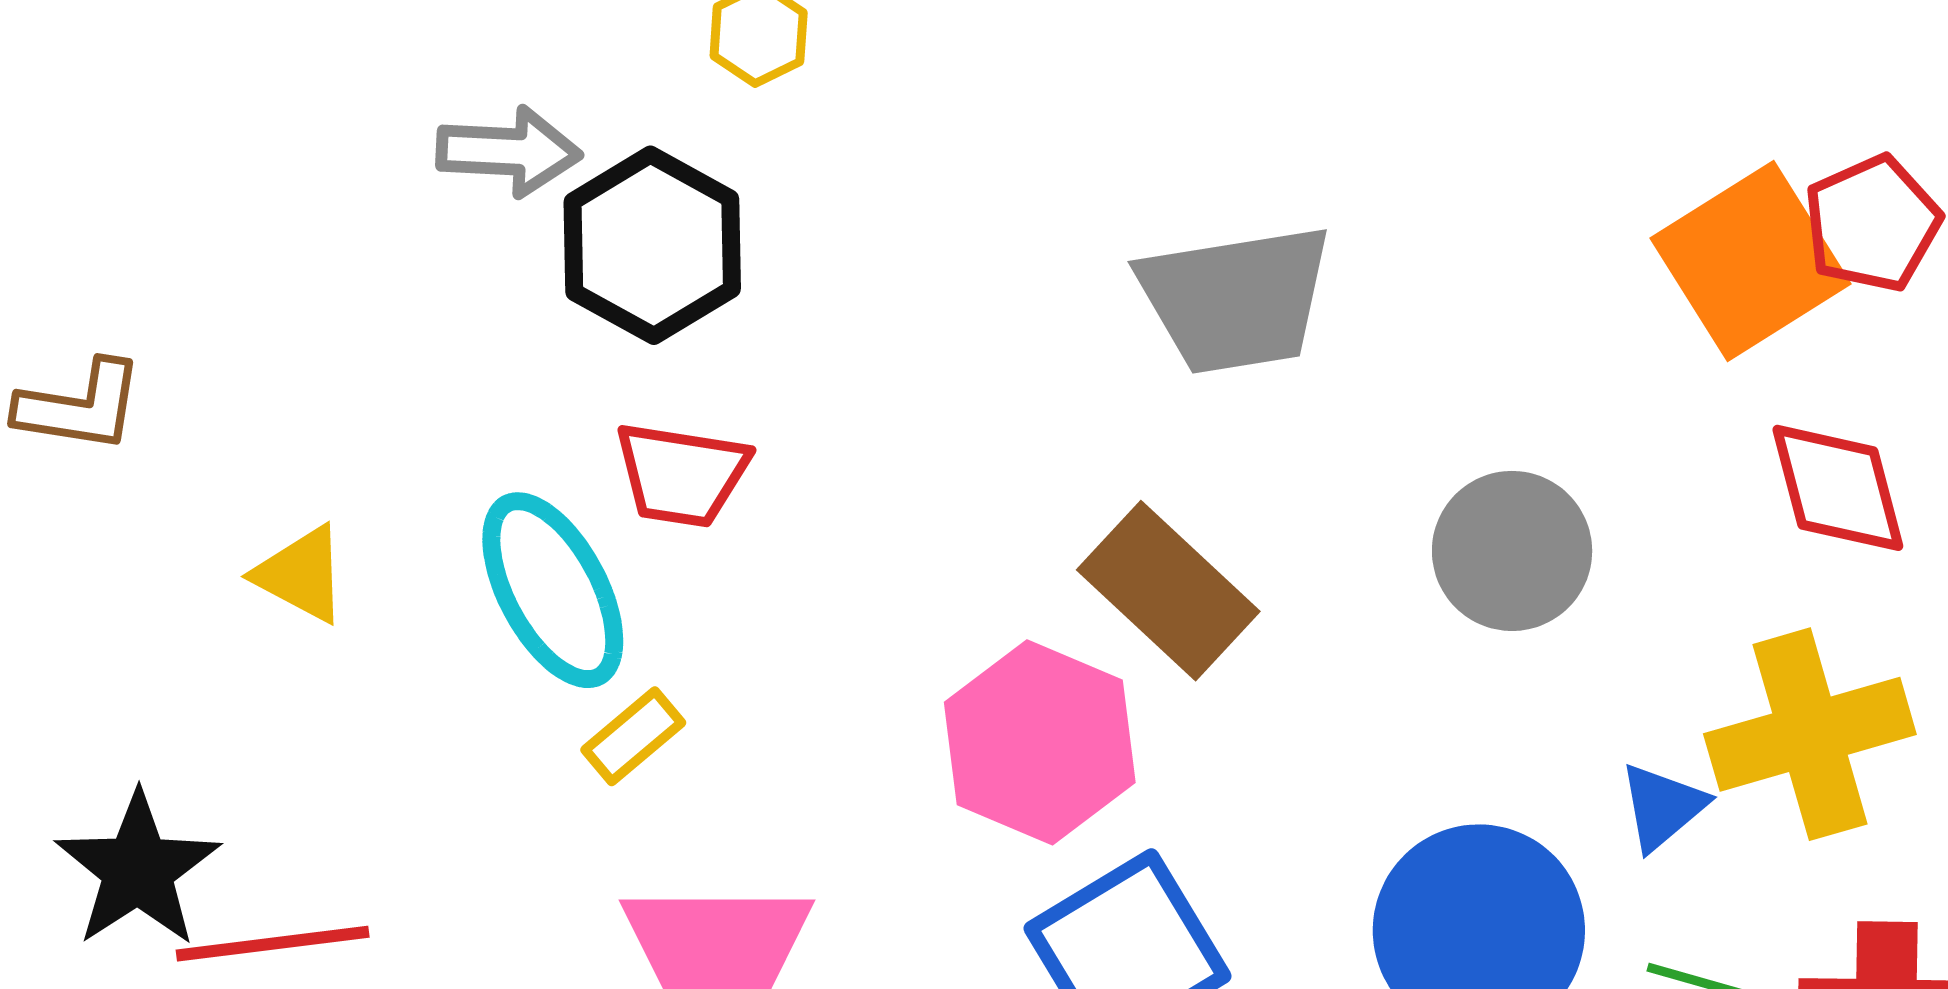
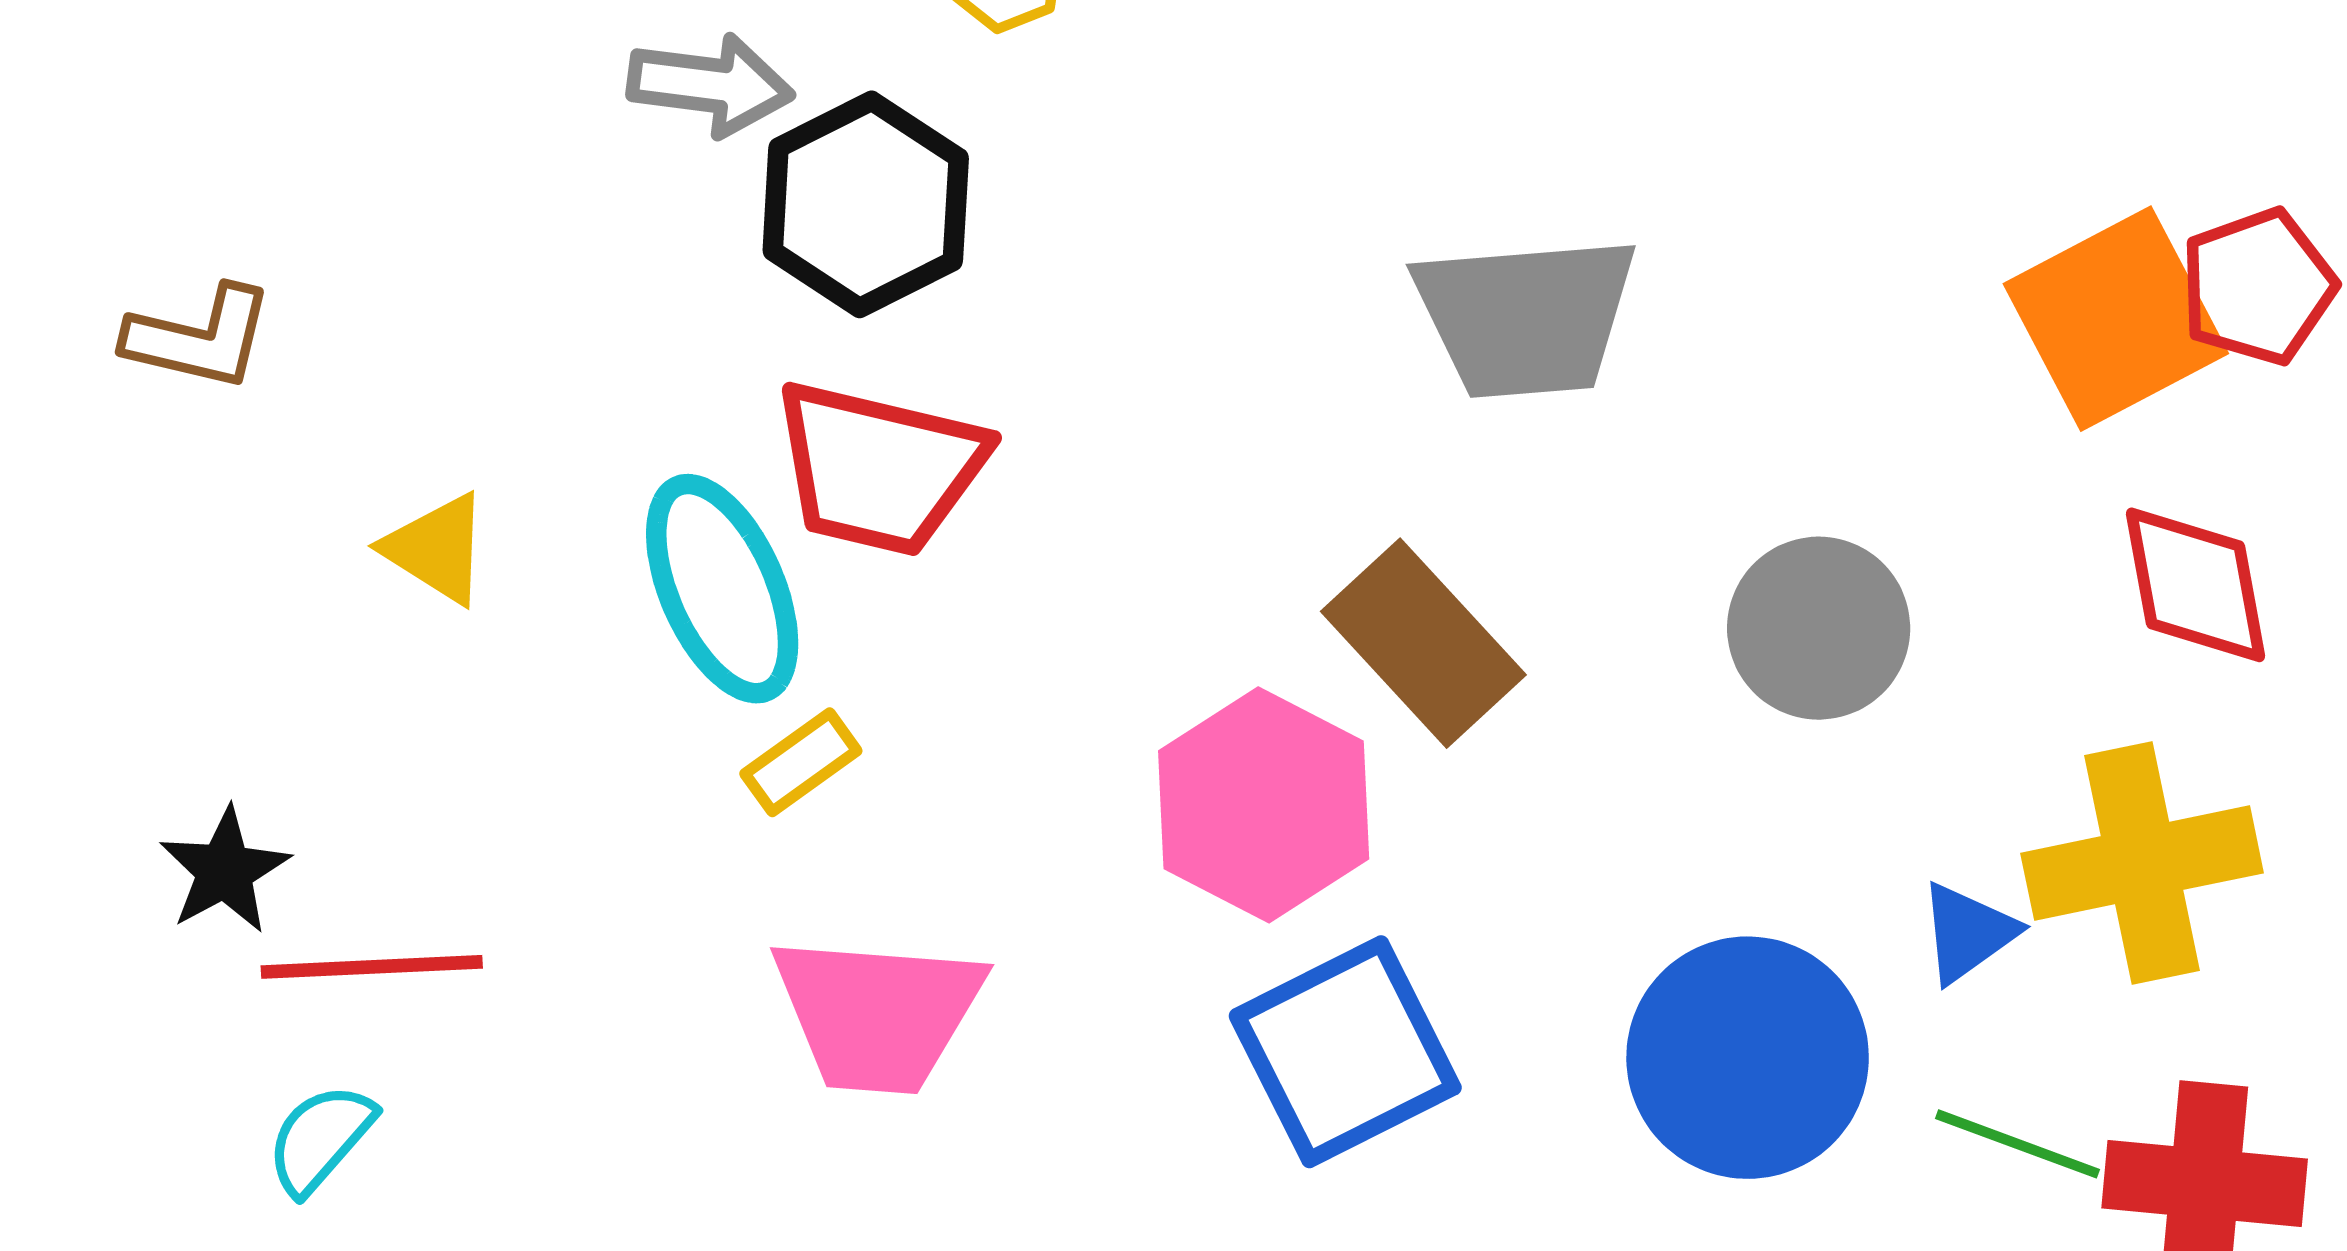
red trapezoid: (682, 474) -> (879, 468), size x1.4
black star: (138, 870) -> (225, 871), size x0.7

